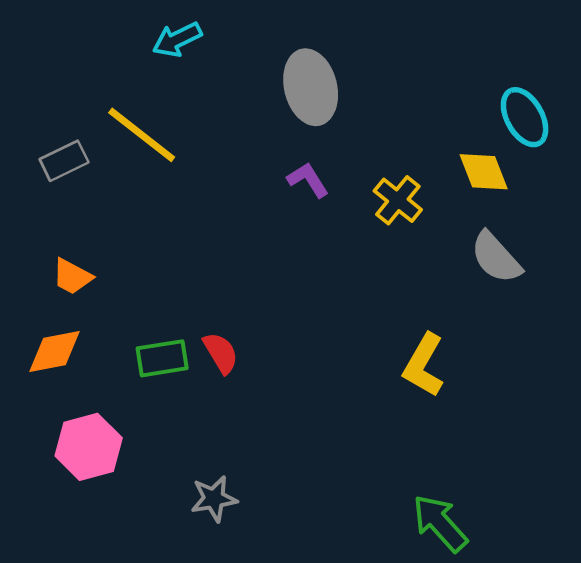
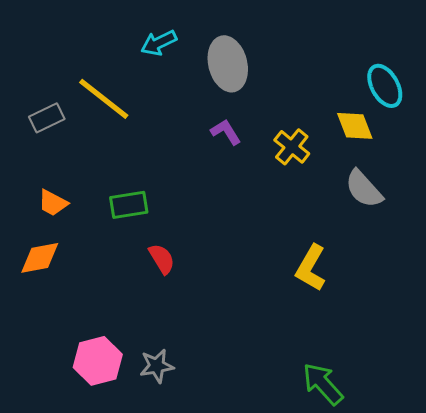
cyan arrow: (177, 40) -> (159, 43), moved
green rectangle: (162, 358) -> (129, 205), moved
pink hexagon: (89, 447) -> (98, 361), moved

